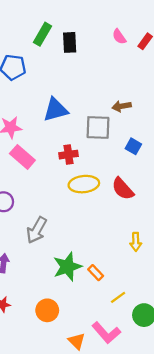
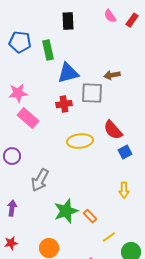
green rectangle: (43, 34) -> (48, 50), moved, turned -42
blue triangle: (55, 110) -> (68, 73), moved
blue square: (133, 146) -> (125, 152), moved, turned 32
red cross: (68, 155) -> (64, 104), moved
red semicircle: (123, 189) -> (113, 130), moved

